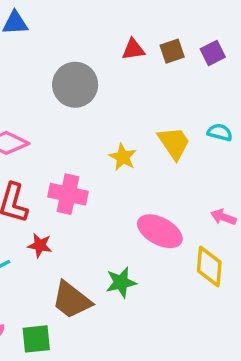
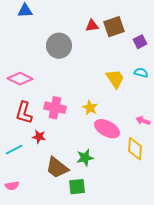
brown square: (172, 51) -> (114, 27), size x1.5
purple square: (213, 53) -> (140, 42), moved
yellow star: (123, 157) -> (90, 108), moved
green square: (36, 339) -> (77, 187), moved

